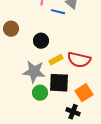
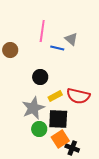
brown circle: (11, 29) -> (10, 50), moved
gray star: (34, 72) -> (33, 108), turned -30
orange square: (84, 93) -> (60, 139), moved

